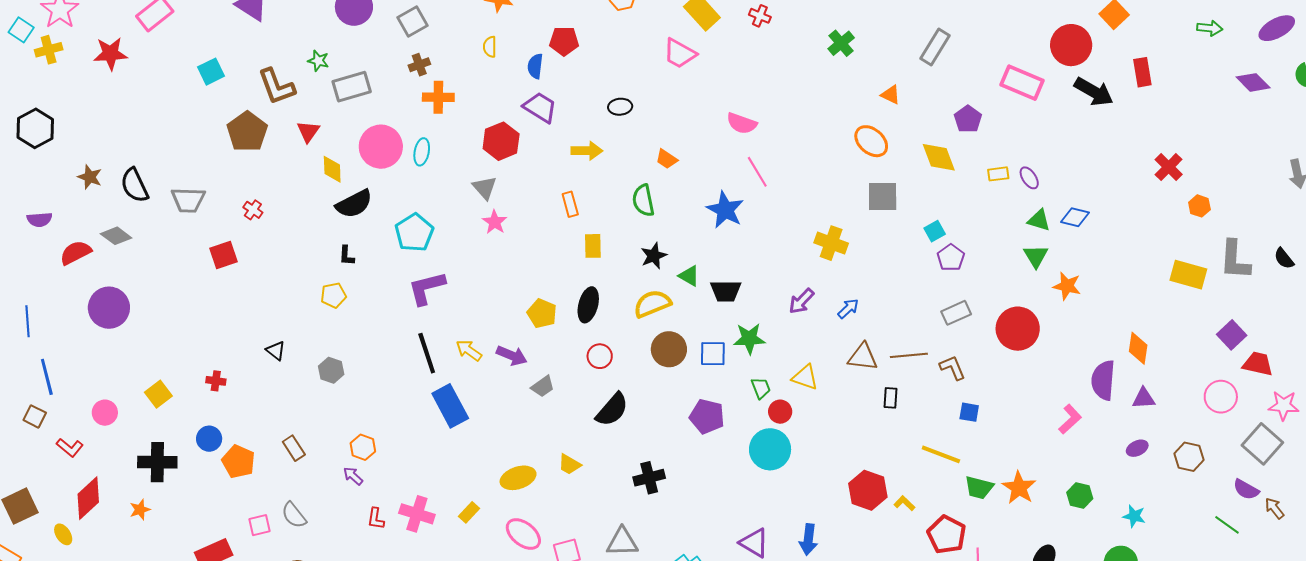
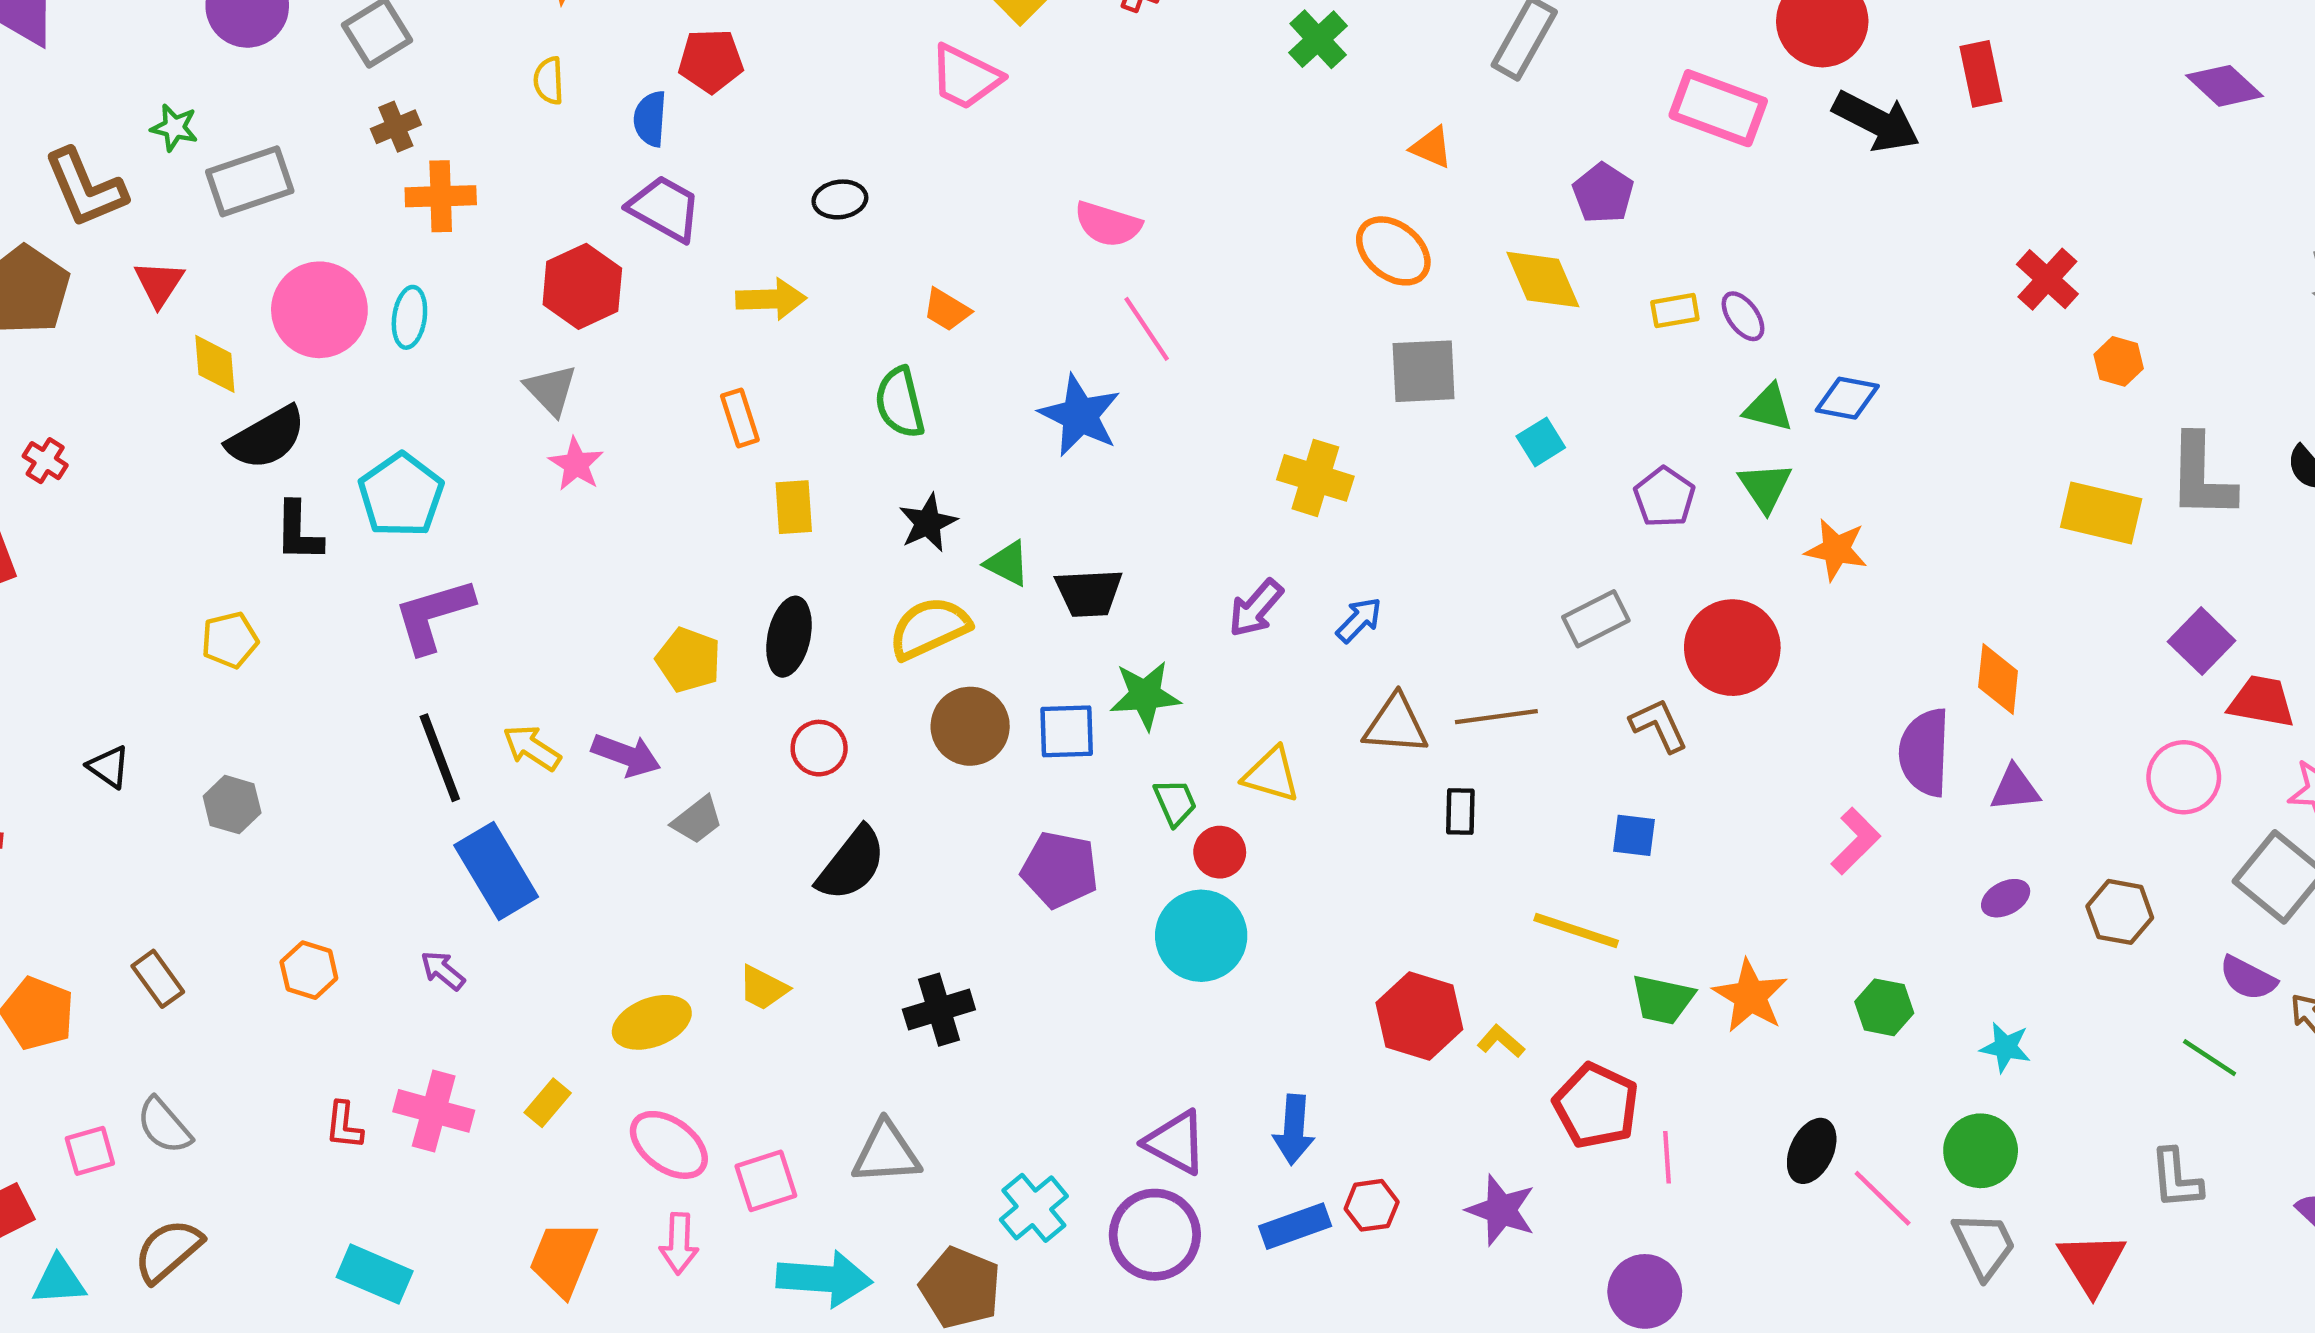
black L-shape: (347, 256) -> (298, 532), moved, size x1.4
purple pentagon: (951, 258) -> (1664, 497), moved
brown L-shape: (953, 368) -> (1659, 725), moved
purple arrow: (353, 476) -> (443, 970), moved

